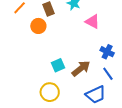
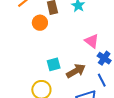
pink triangle: (92, 22) -> (92, 41), moved

